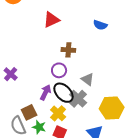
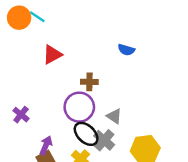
red triangle: (51, 20) -> (52, 55), moved
purple circle: (59, 70) -> (79, 107), size x1.6
purple arrow: (45, 92) -> (46, 145), moved

